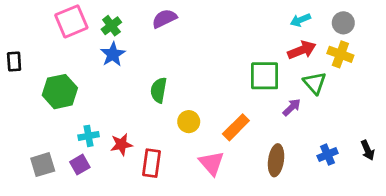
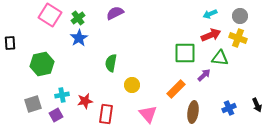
pink square: (71, 21) -> (50, 15), turned -35
green triangle: (315, 83) -> (220, 58), turned -42
orange rectangle: (236, 127) -> (176, 89), moved
gray square: (43, 165) -> (33, 104), moved

